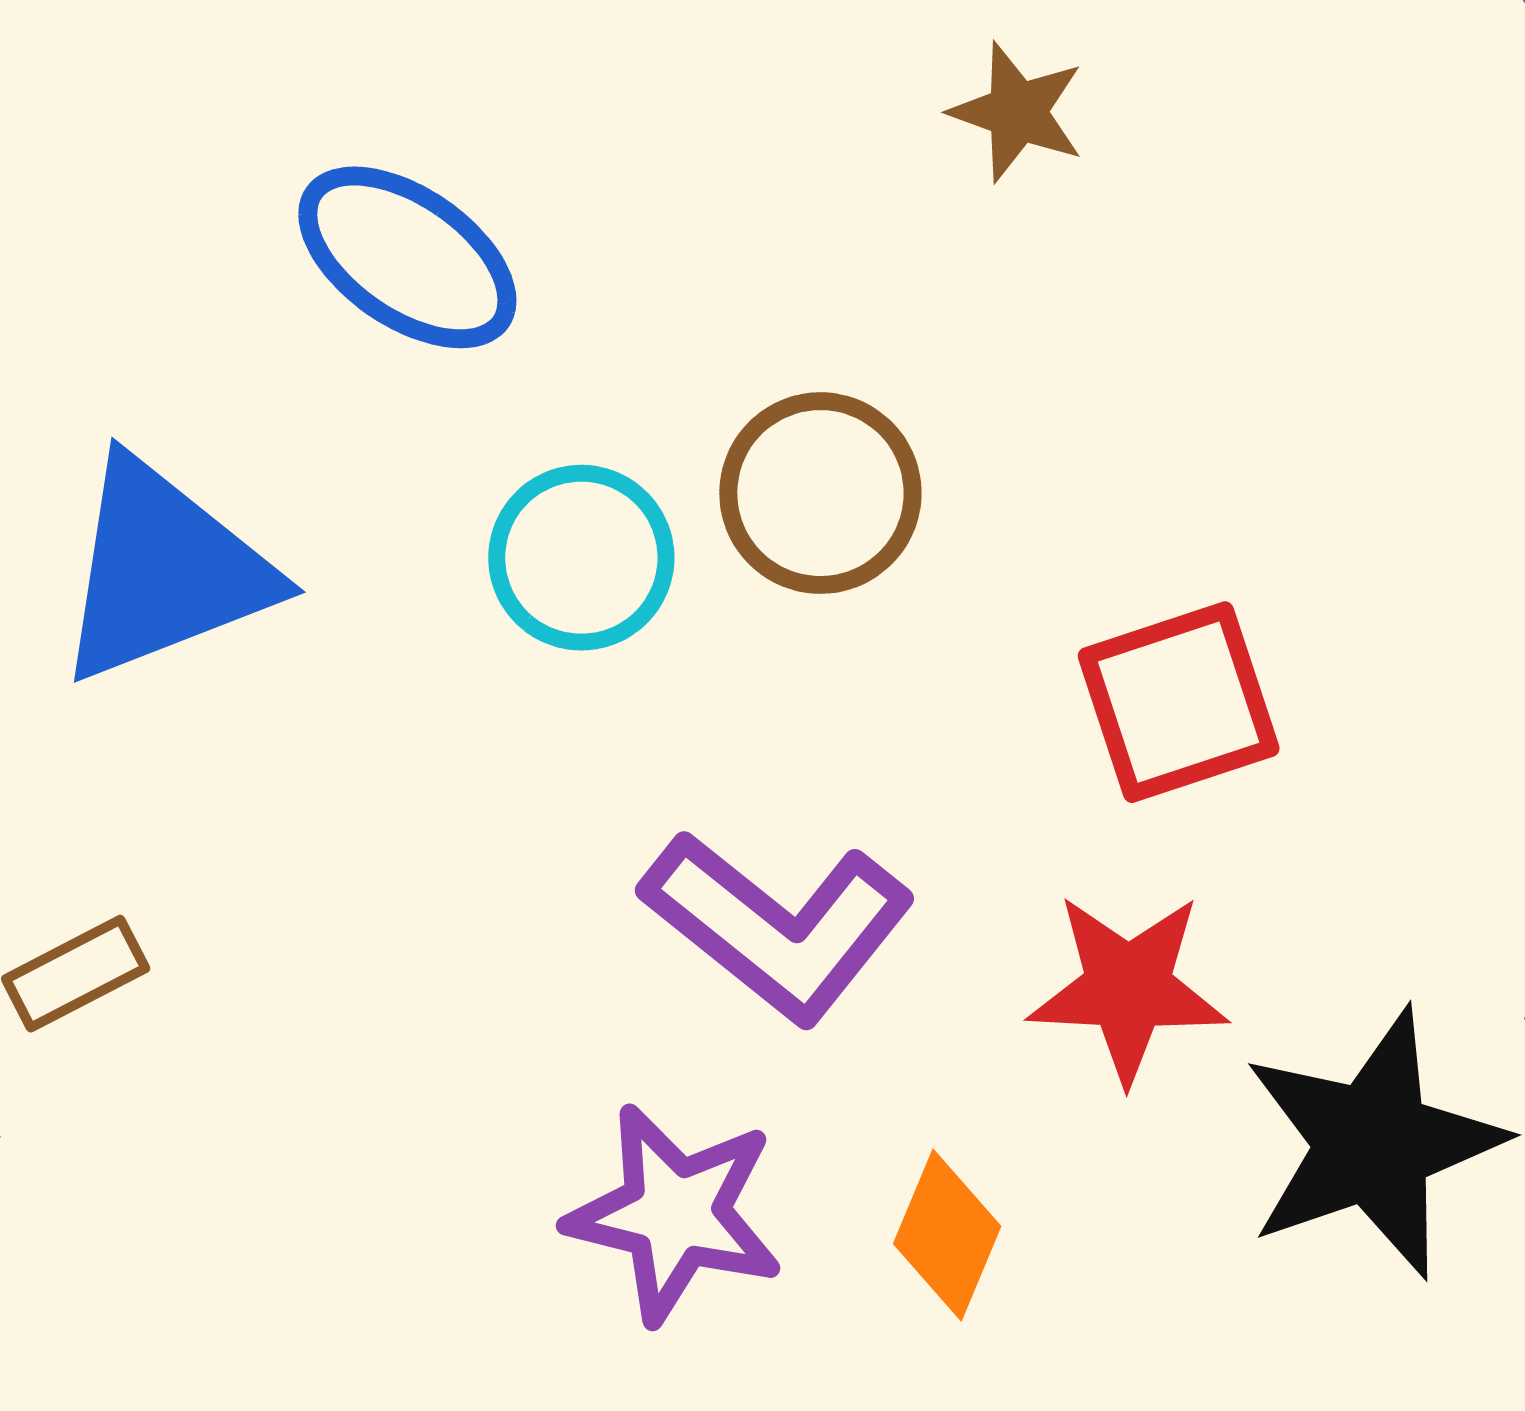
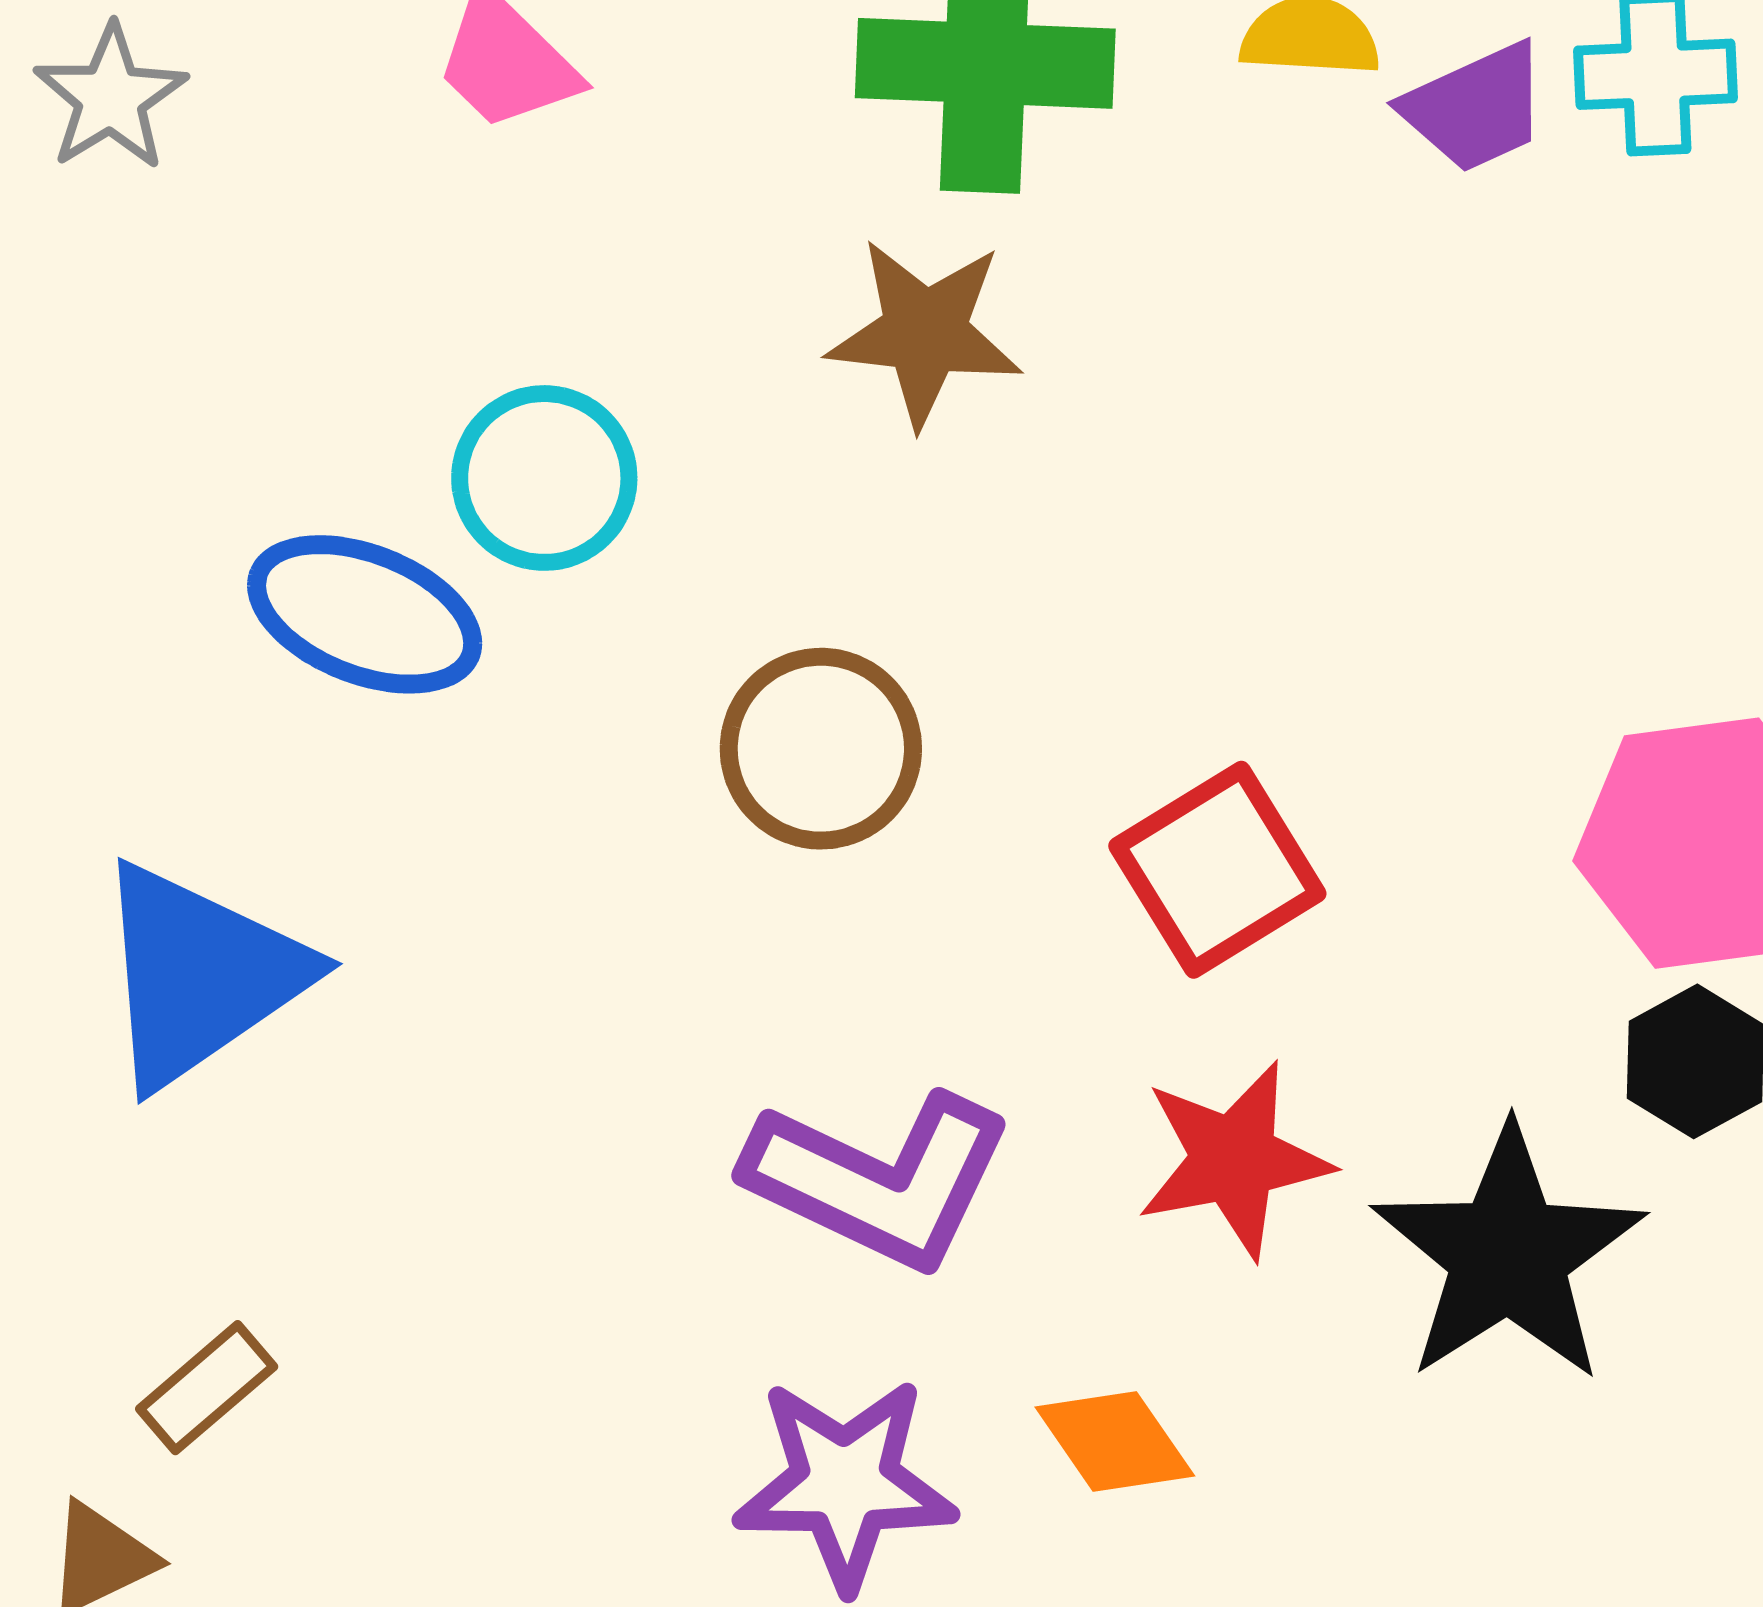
brown star: (1017, 112) -> (925, 332), size x1.4
cyan circle: (581, 558) -> (544, 478), moved
orange diamond: (947, 1235) -> (1115, 1442), turned -44

